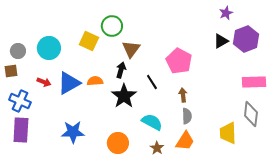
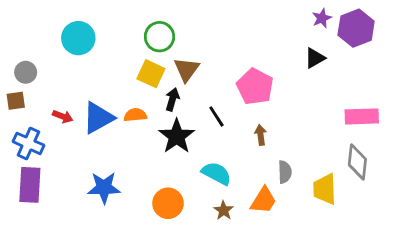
purple hexagon: (246, 39) -> (356, 28), moved
yellow square: (89, 41) -> (151, 74), moved
cyan circle: (49, 48) -> (78, 38), moved
gray semicircle: (187, 116) -> (285, 172), moved

